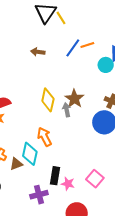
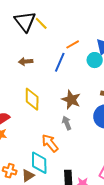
blue line: (73, 48) -> (60, 62), moved
yellow diamond: (48, 100) -> (32, 99), moved
gray arrow: (67, 110) -> (67, 123), moved

